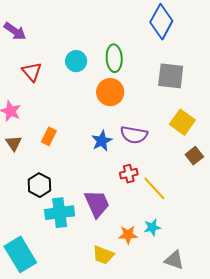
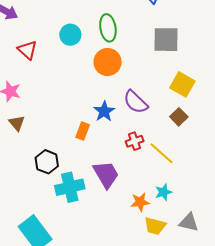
purple semicircle: (134, 135) -> (136, 102), turned 40
orange rectangle: (49, 136) -> (83, 131), moved
brown square: (194, 156) -> (179, 117), moved
yellow trapezoid: (103, 255) -> (155, 226), moved

